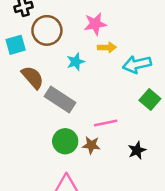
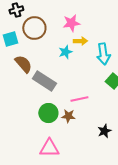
cyan star: (76, 62) -> (65, 52), moved
cyan arrow: (137, 64) -> (103, 54), turned -85
black star: (137, 150) -> (104, 131), moved

